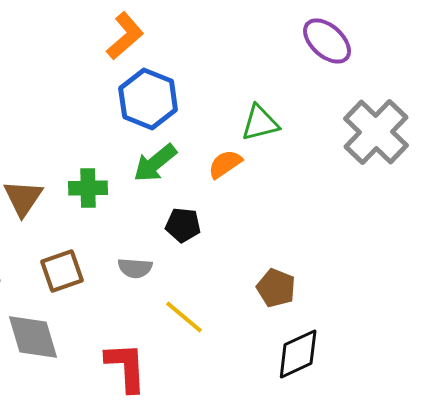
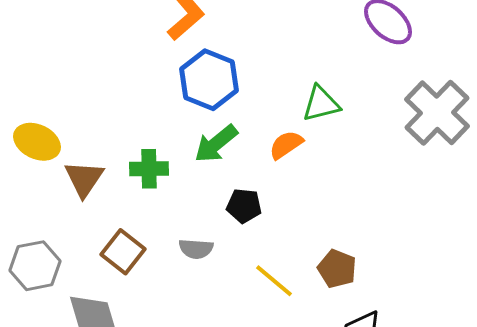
brown square: (62, 271) -> (123, 252), turned -33
yellow line: (184, 317) -> (274, 281), moved

